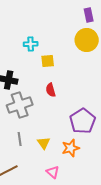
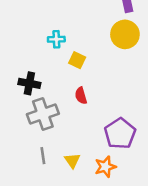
yellow square: (48, 61) -> (77, 60), turned 32

